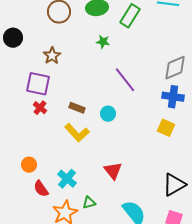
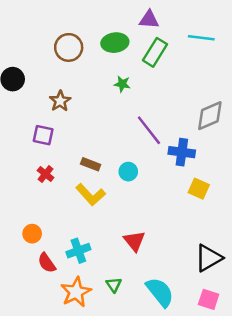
purple square: (38, 84) -> (43, 135), size x0.7
blue cross: (173, 97) -> (182, 152), moved
red cross: (40, 108) -> (46, 174), moved
cyan cross: (67, 179) -> (78, 251), turned 30
green triangle: (89, 203) -> (114, 285), moved, turned -48

